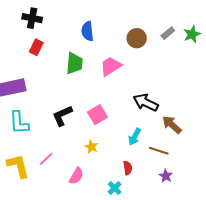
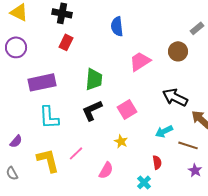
brown circle: (137, 38) -> (178, 51), moved
green trapezoid: (74, 63) -> (94, 79), moved
cyan arrow: (135, 137) -> (164, 131), turned 36

